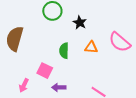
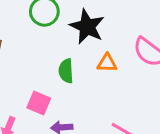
black star: (80, 23) -> (87, 27), size x1.6

